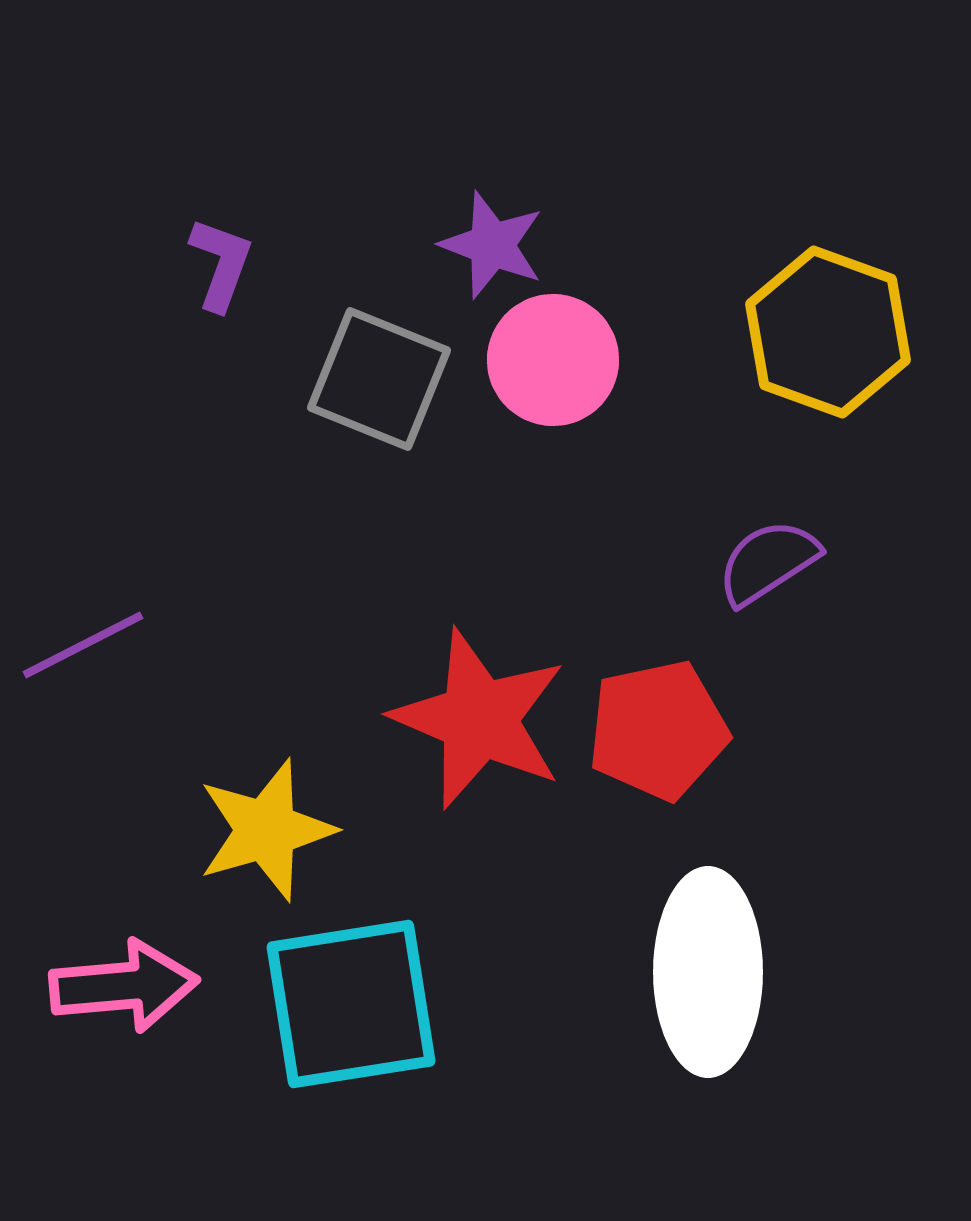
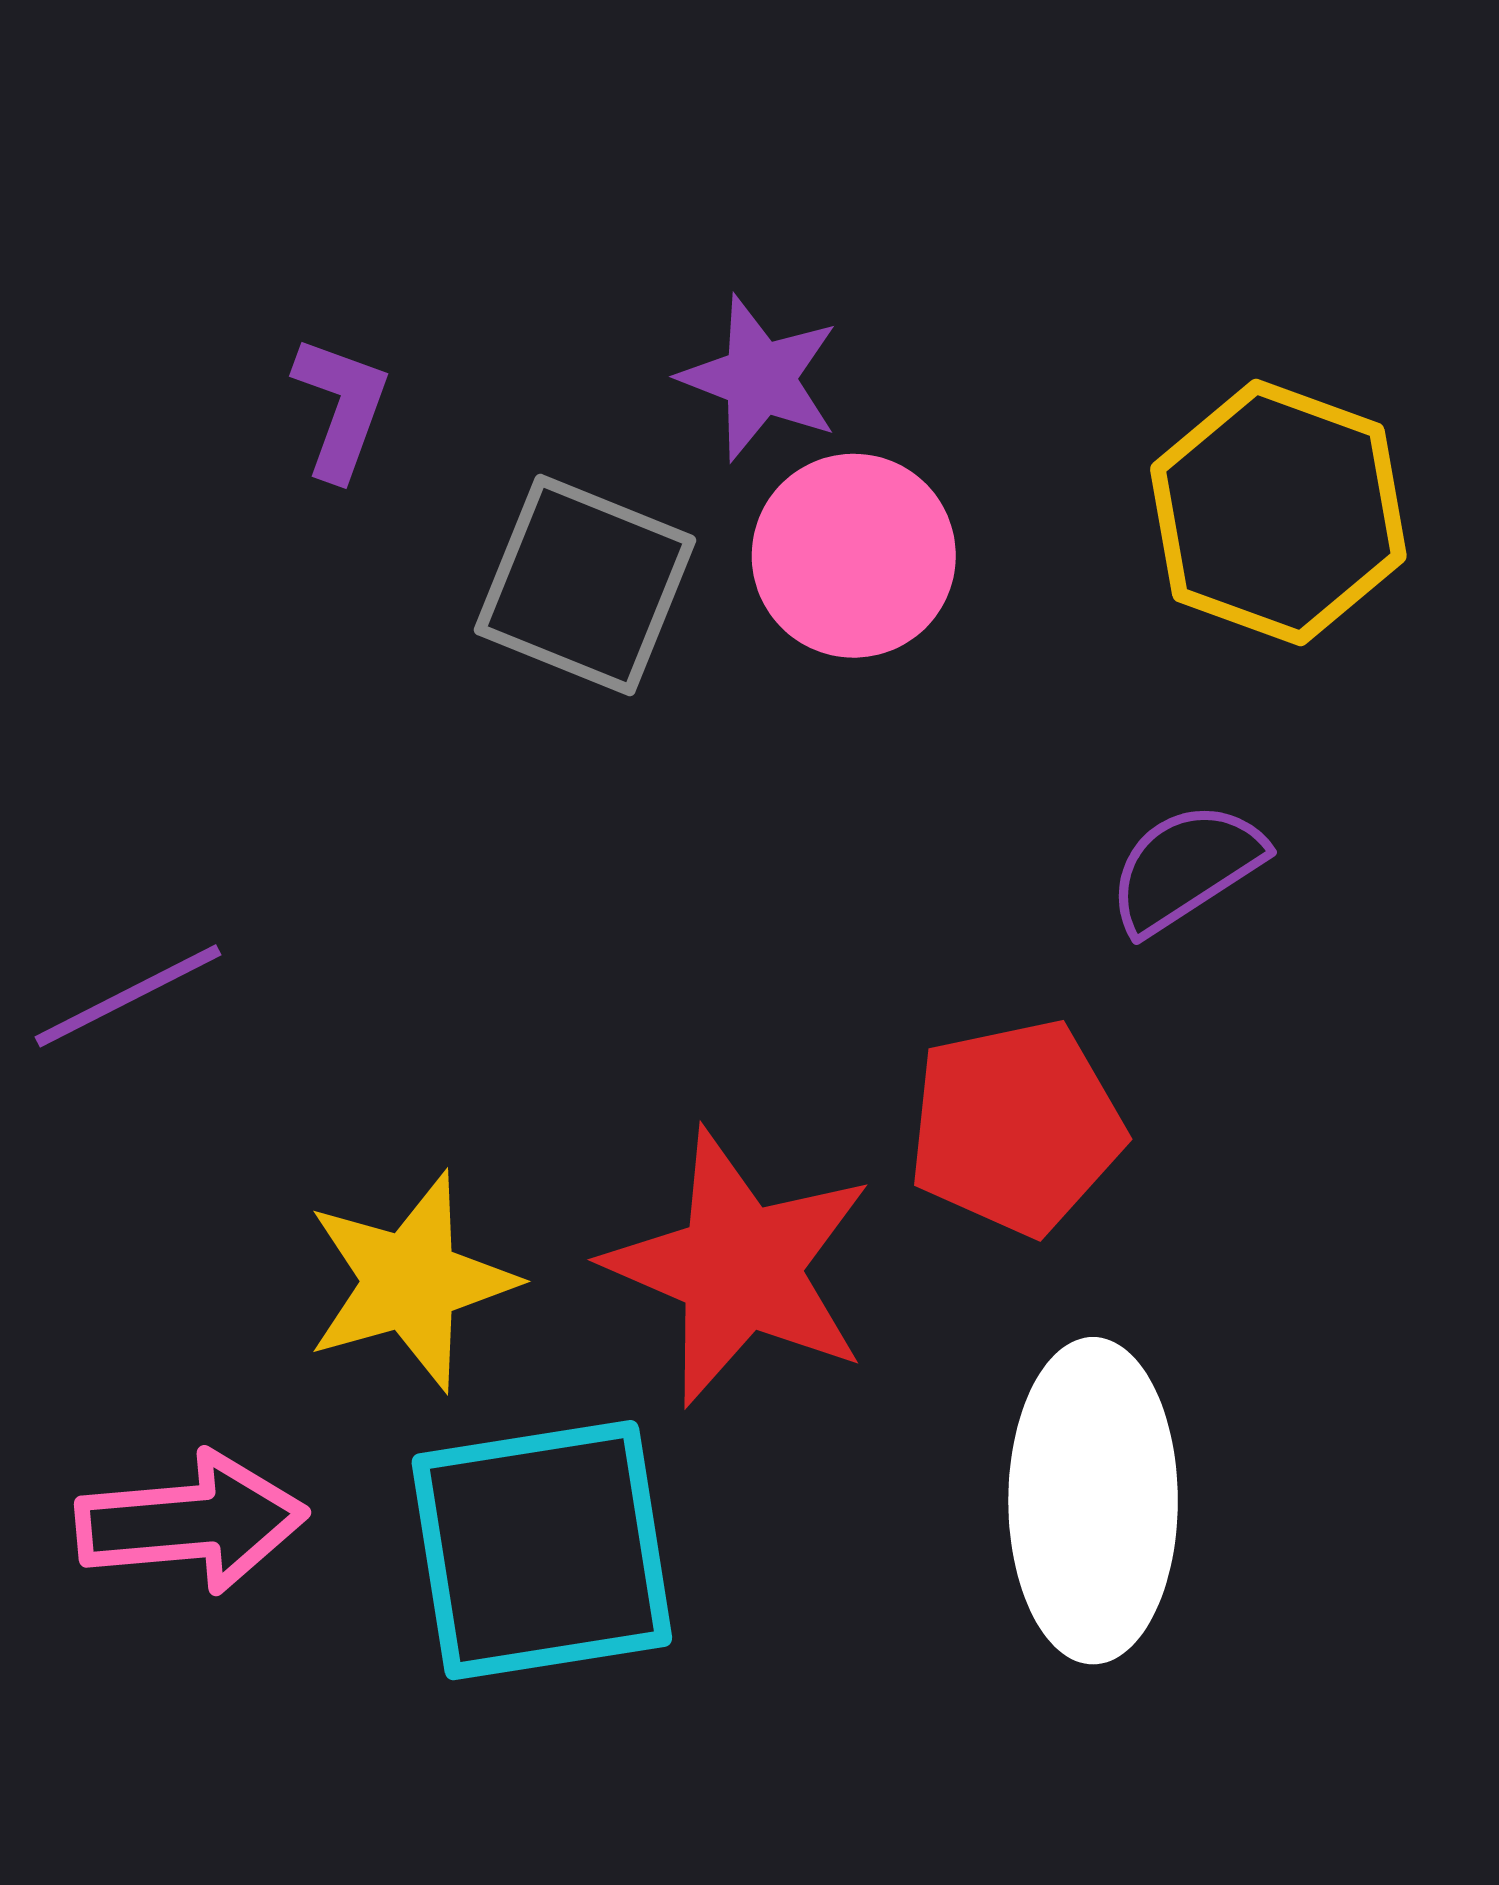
red star: (479, 719) -> (739, 1268), moved

